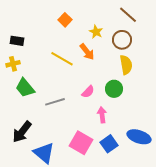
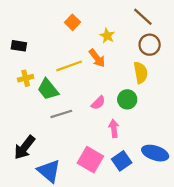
brown circle: (122, 40) -> (150, 45), moved
yellow line: (62, 59) -> (69, 66), turned -50
yellow cross: (13, 64) -> (26, 78), moved
green trapezoid: (25, 88) -> (48, 89), moved

